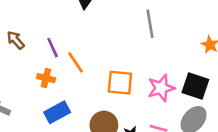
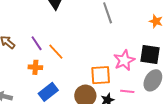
orange square: (120, 83) -> (101, 75), moved

